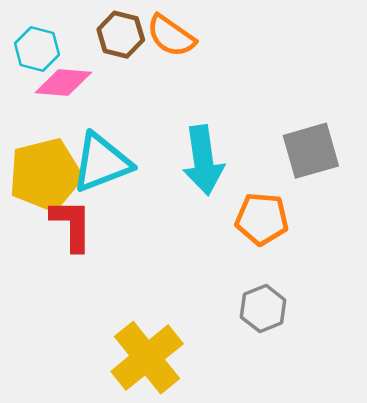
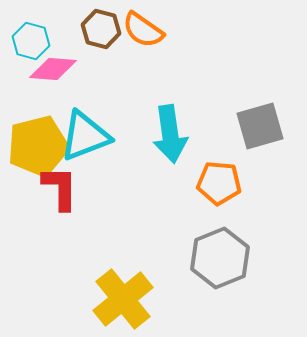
gray hexagon: (263, 309) -> (220, 258), size x1.5

